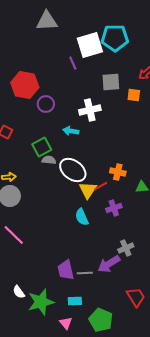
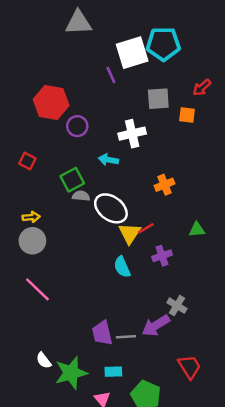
orange cross: (118, 172) -> (165, 185), moved, turned -35
gray cross: (126, 248) -> (177, 306), turned -35

